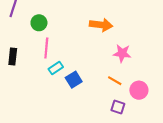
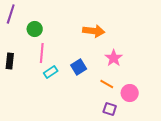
pink star: (122, 53) -> (114, 58), turned 30
blue square: (74, 80) -> (79, 67), moved

